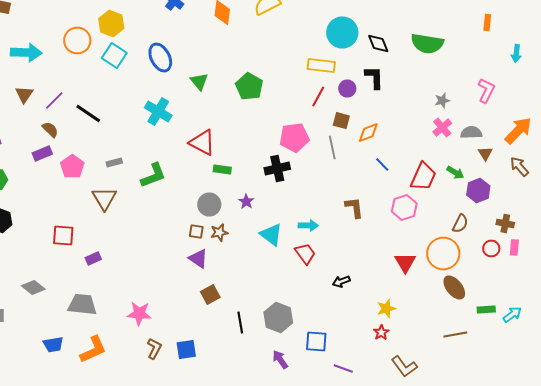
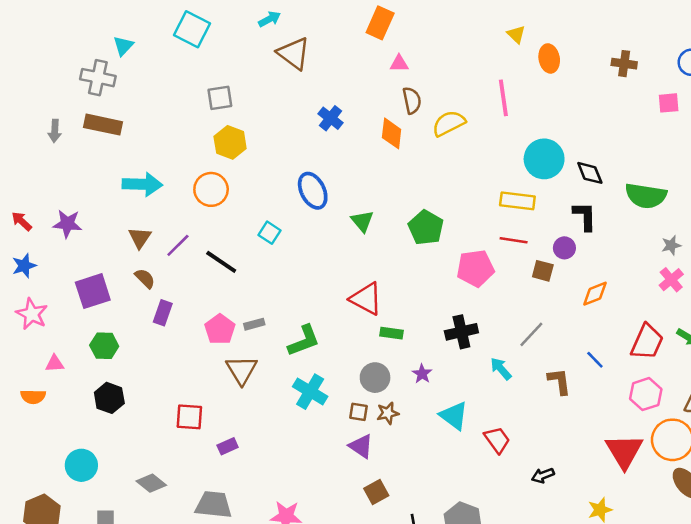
yellow hexagon: (111, 24) -> (230, 142), moved
orange circle: (77, 40) -> (211, 189), moved
green semicircle: (427, 44) -> (646, 196), moved
cyan square: (114, 56) -> (269, 233), moved, size x0.7
purple circle: (347, 88) -> (564, 248), moved
red line: (318, 96) -> (514, 240), turned 70
cyan cross: (158, 112) -> (310, 392), moved
brown semicircle: (50, 130) -> (145, 278), moved
orange diamond: (368, 132) -> (595, 294), moved
pink pentagon: (294, 138) -> (475, 268), moved
gray line: (332, 148) -> (531, 334), moved, turned 55
purple rectangle: (42, 154) -> (163, 313), turned -48
blue line: (382, 164) -> (595, 360), moved
pink pentagon: (72, 166) -> (220, 329), moved
pink hexagon: (404, 208) -> (646, 394), moved
cyan arrow: (308, 226) -> (501, 369), moved, turned -132
red triangle: (405, 262) -> (624, 451), size x1.4

